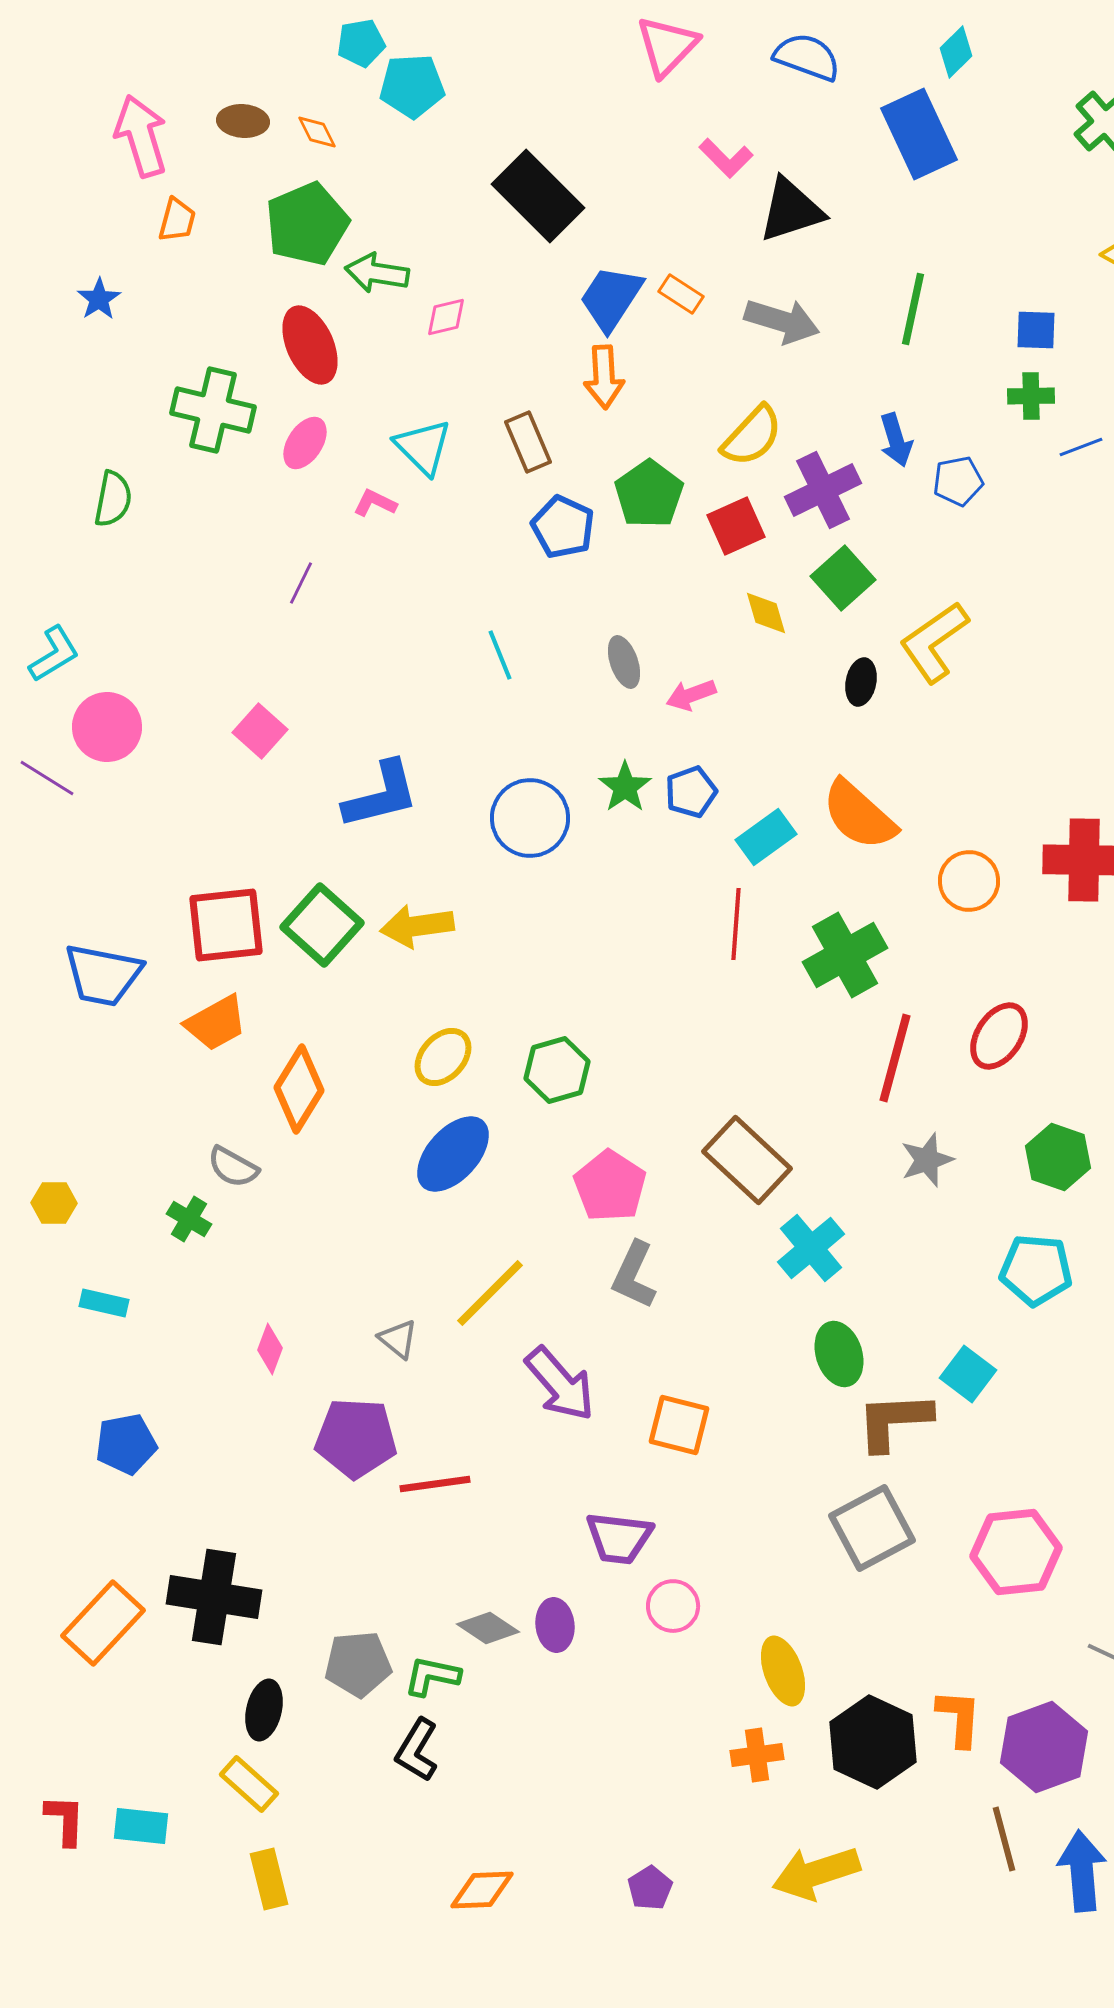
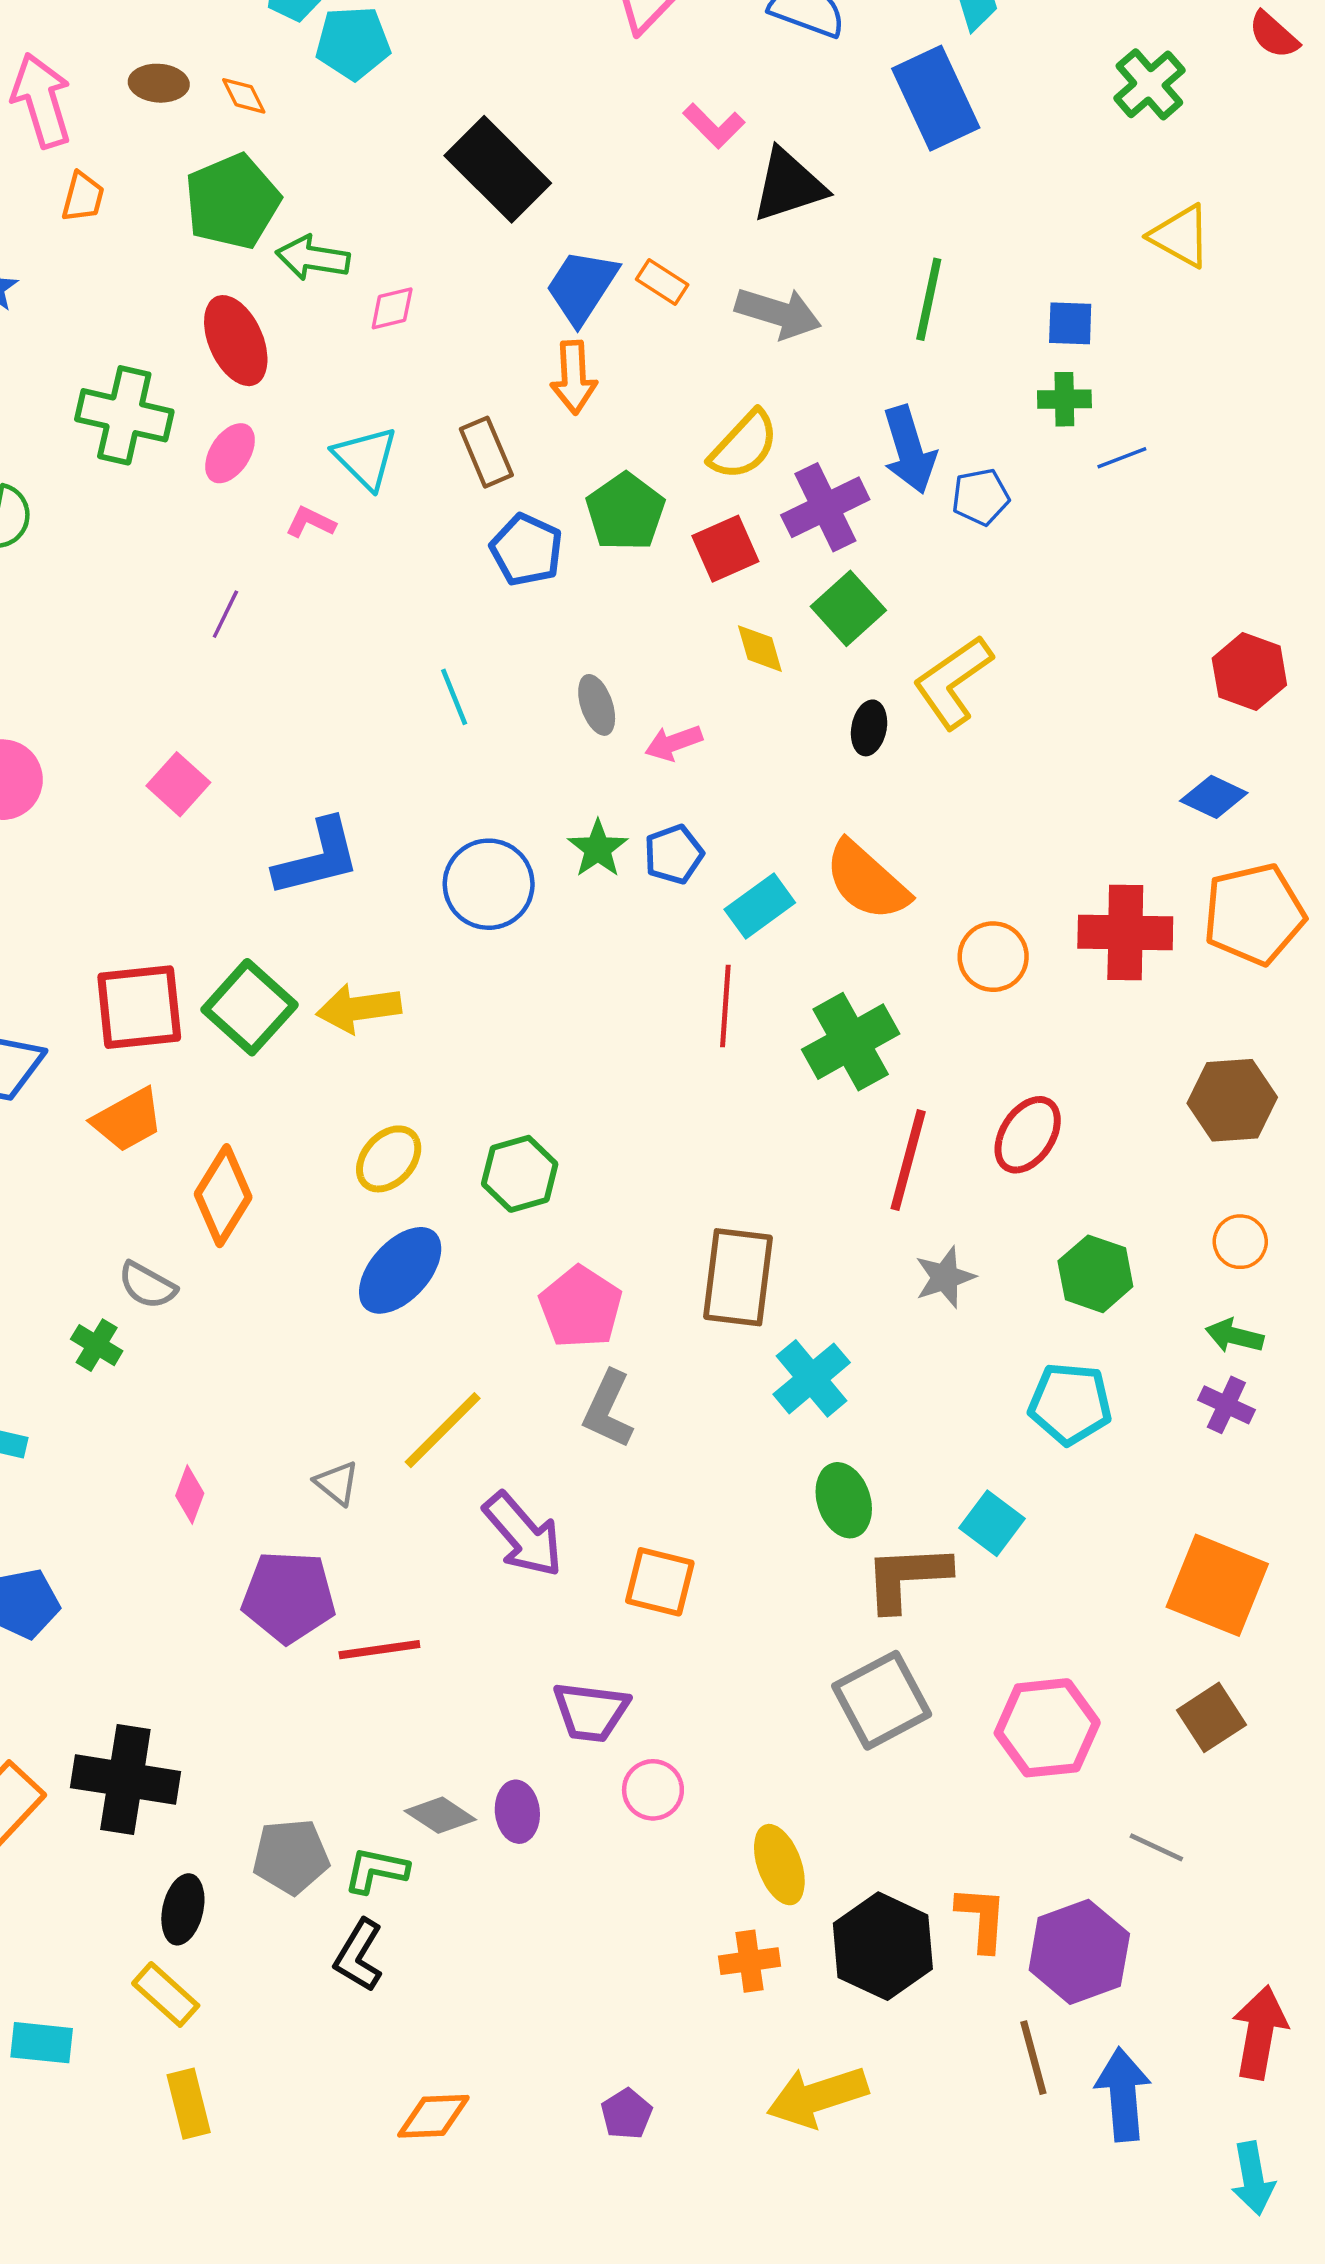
blue arrow: (896, 440) -> (909, 450), size x1.4
brown rectangle: (747, 1160) -> (738, 1277), turned 54

